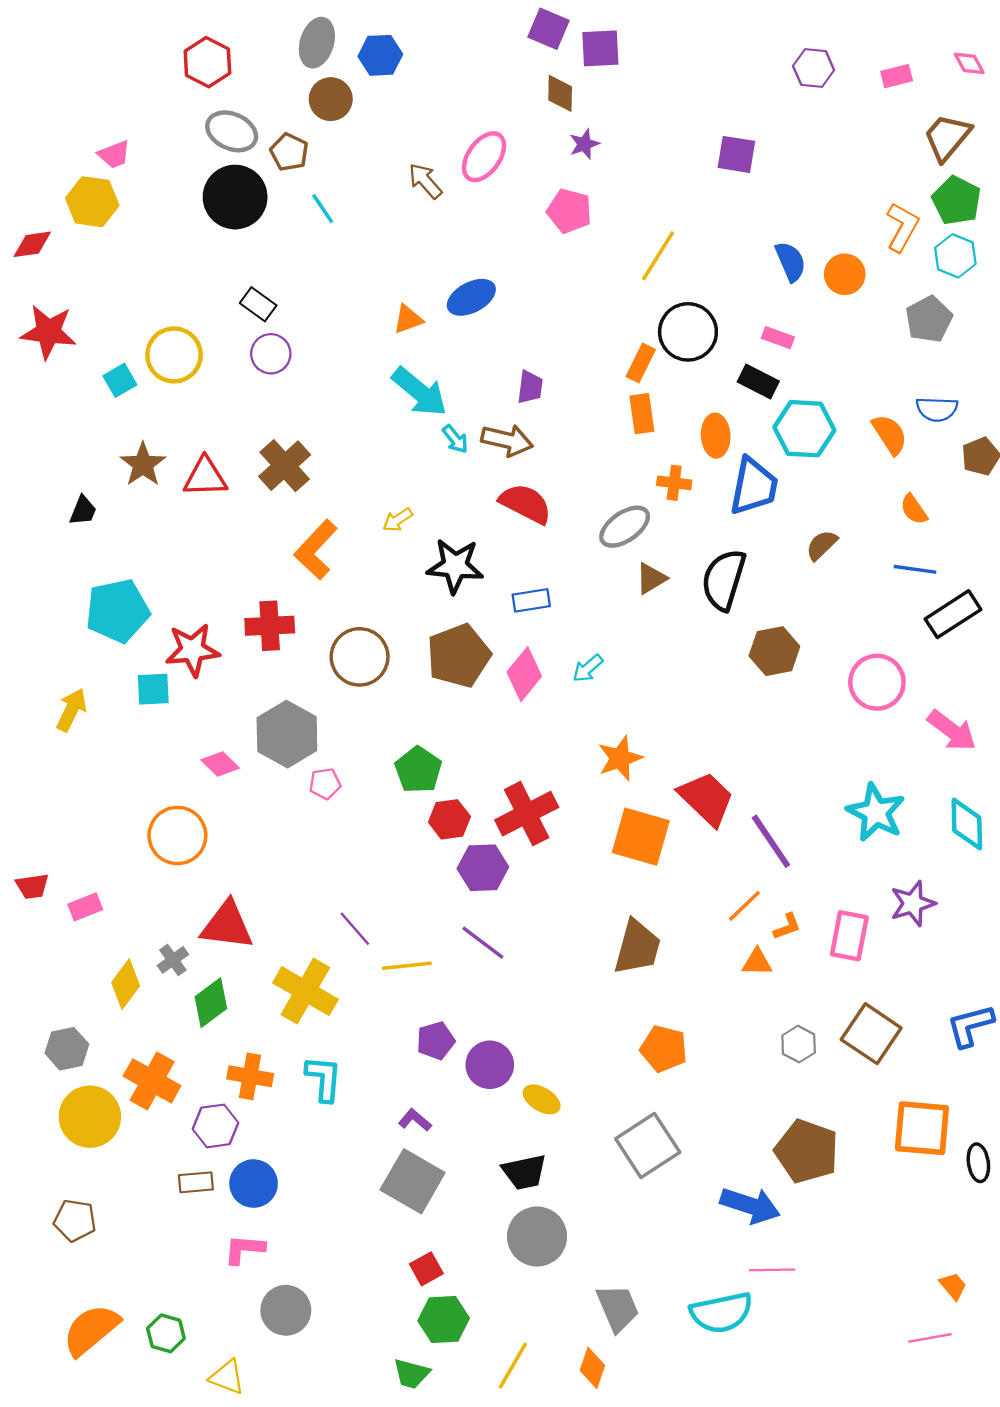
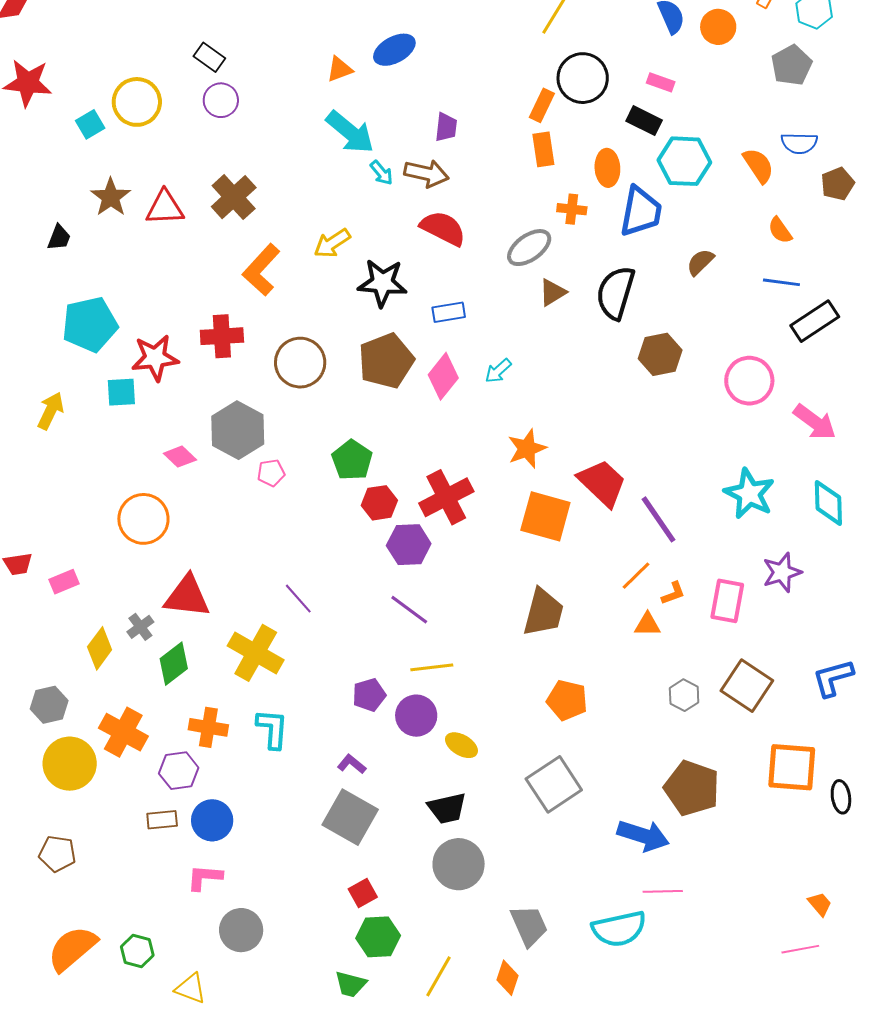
yellow arrow: (398, 520) -> (332, 243), size x1.4
yellow line: (407, 966) -> (432, 667), moved

